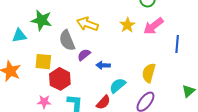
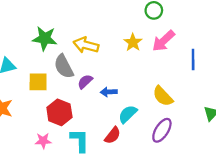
green star: (42, 20) -> (45, 38), moved
yellow square: (43, 62) -> (38, 82), moved
yellow semicircle: (149, 73) -> (163, 96), turned -54

